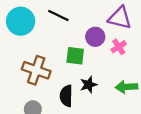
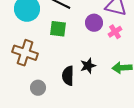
green square: (75, 56) -> (58, 29), moved
brown cross: (36, 70) -> (25, 53), moved

